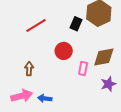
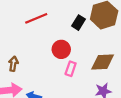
brown arrow: (29, 69) -> (13, 64), moved
pink rectangle: (83, 69) -> (71, 69), moved

